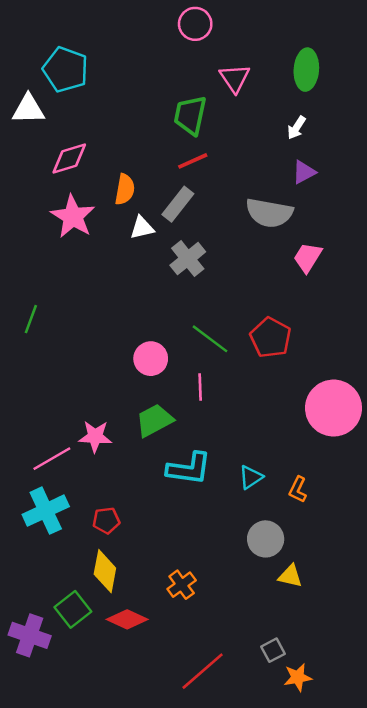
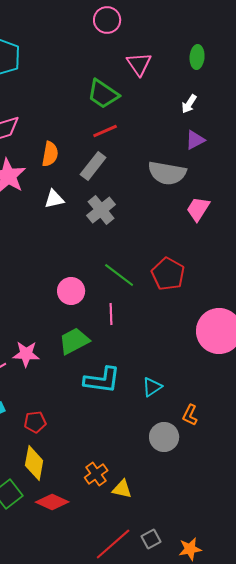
green ellipse: (306, 70) -> (197, 57), size x0.7
green trapezoid: (190, 115) -> (103, 94), turned -68
white triangle: (142, 228) -> (54, 199), moved
orange L-shape: (298, 490) -> (190, 415), moved
yellow triangle: (290, 576) -> (122, 489), moved
gray square: (273, 650) -> (151, 539), moved

